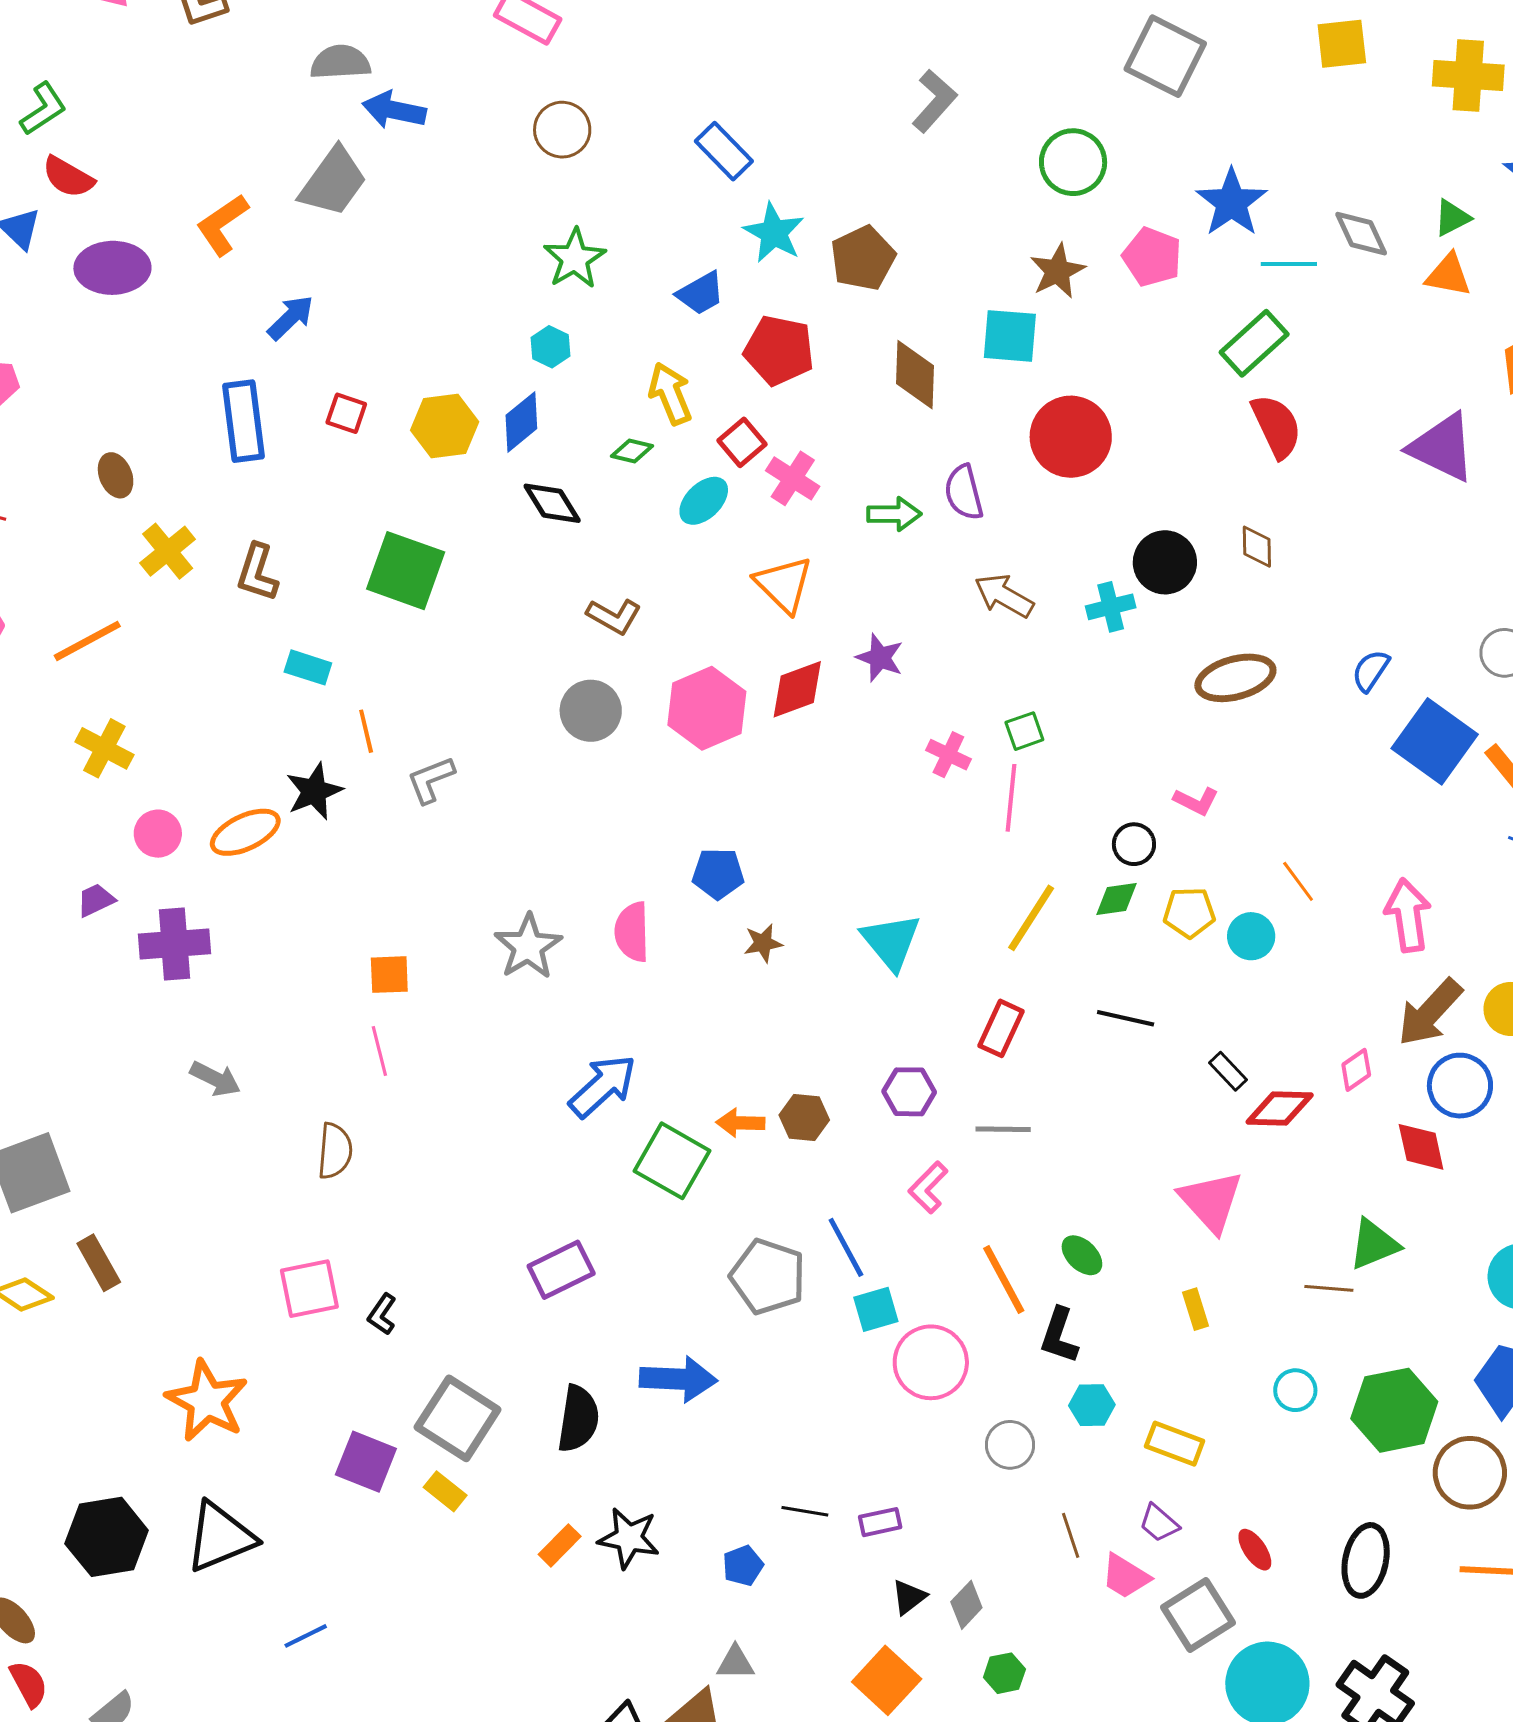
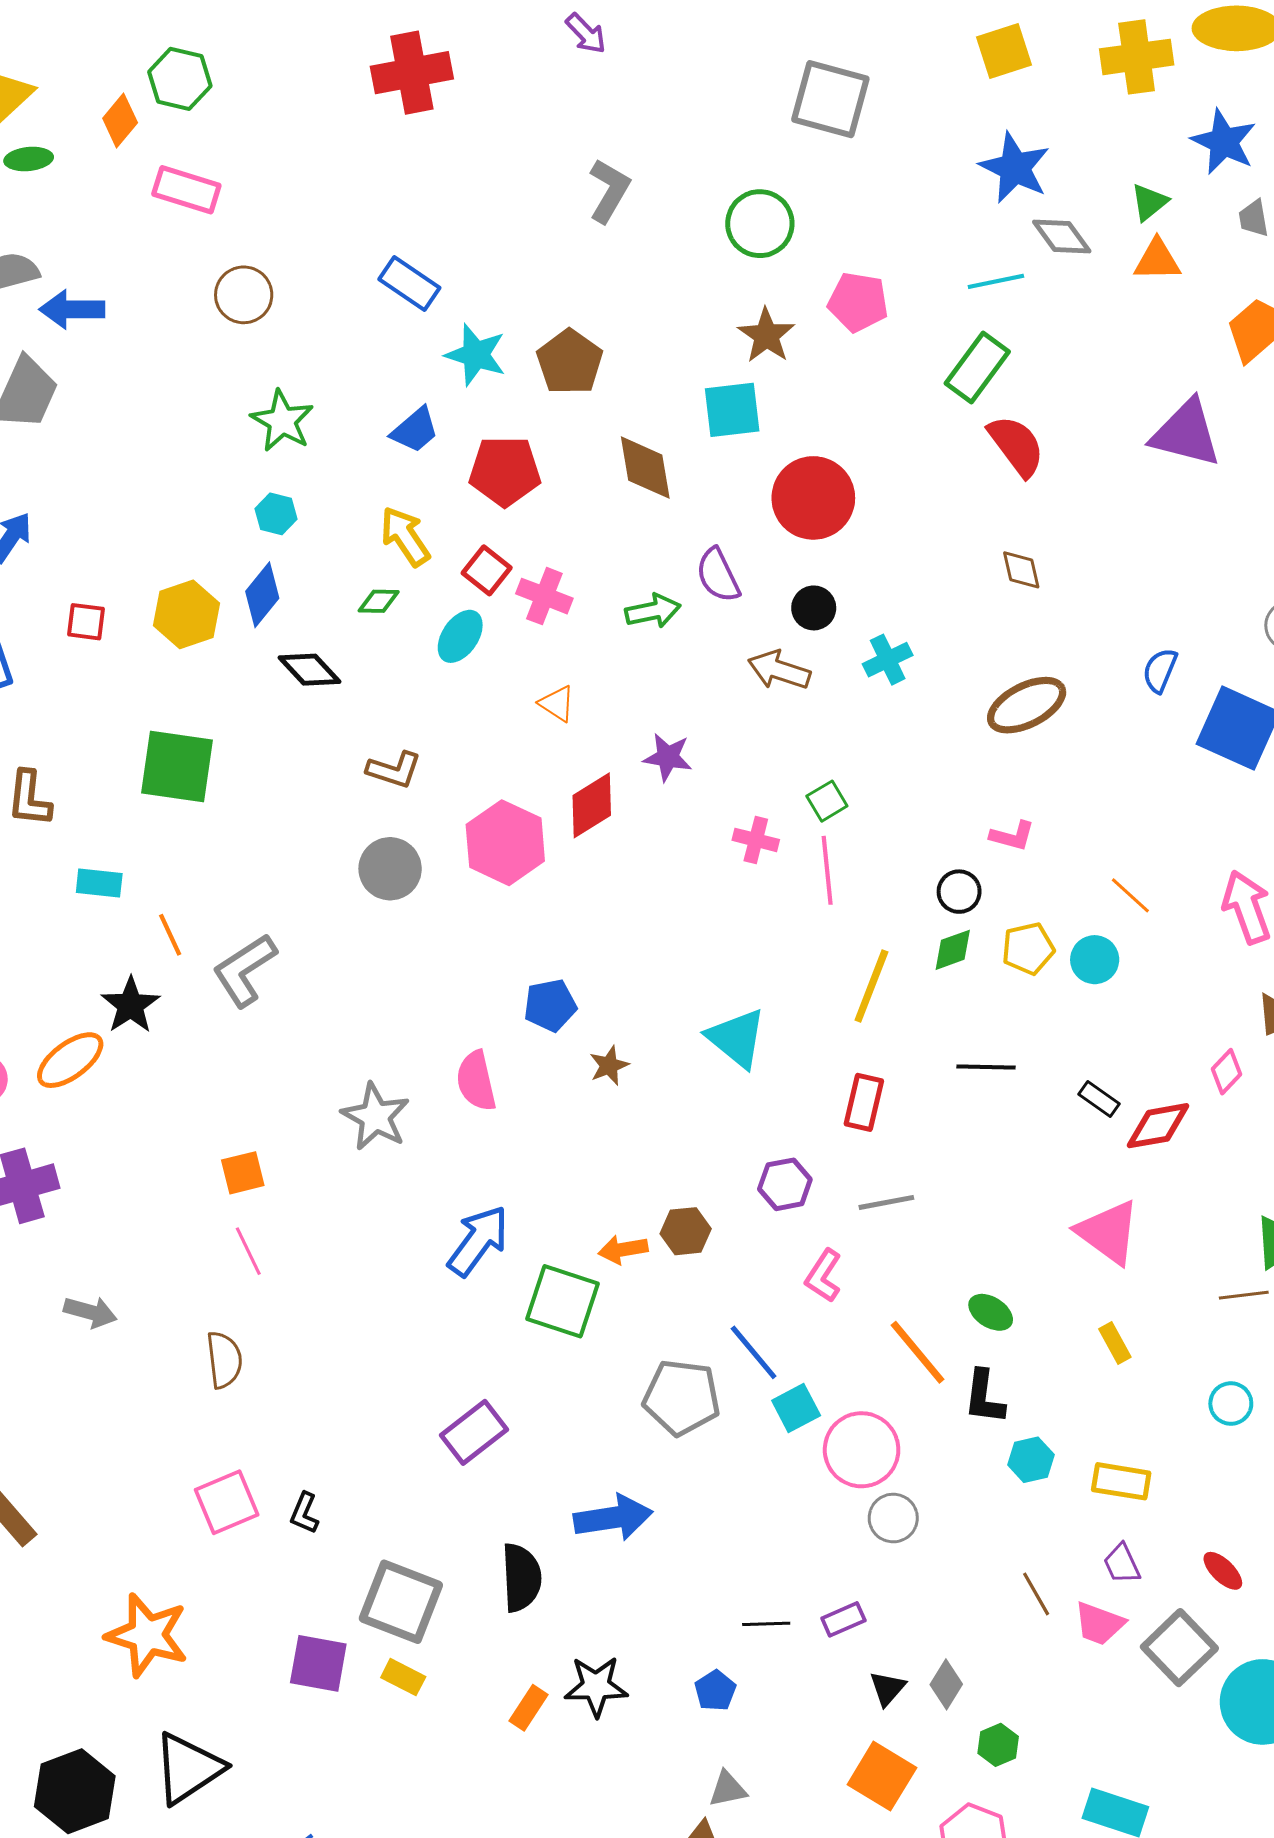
blue star: (1232, 202) -> (1015, 168), moved
black circle: (1165, 562) -> (814, 608), moved, size x0.7
orange triangle: (784, 584) -> (557, 704), size x0.6
gray L-shape: (431, 780) -> (245, 970), size x1.4
gray circle: (1010, 1445) -> (893, 1518), moved
purple trapezoid: (1159, 1523) -> (1122, 1564), turned 36

